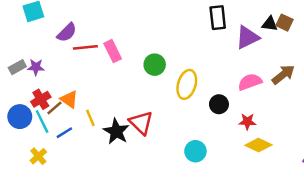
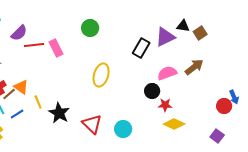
black rectangle: (218, 18) -> (141, 48), moved, turned 36
brown square: (285, 23) -> (200, 33), moved, turned 32
green circle: (155, 65) -> (90, 28), moved
yellow ellipse: (187, 84) -> (101, 75), moved
black circle: (219, 104) -> (152, 91), moved
red triangle: (141, 123) -> (92, 124), moved

